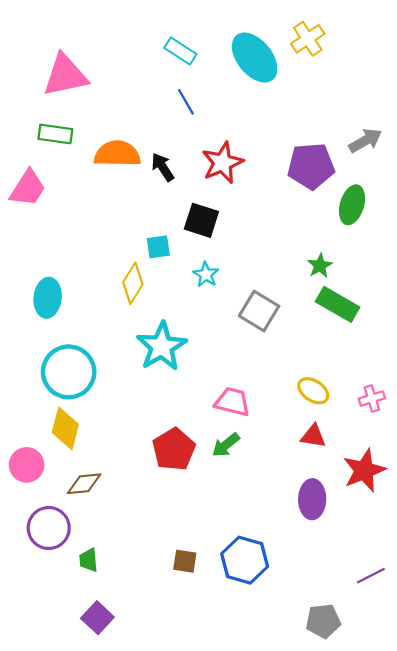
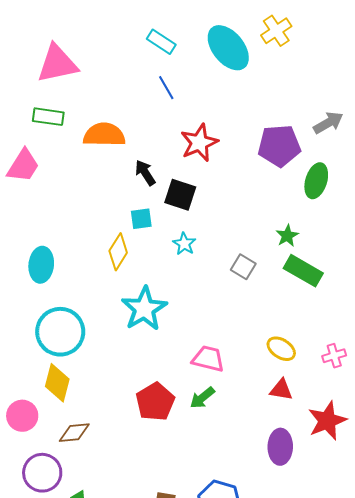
black arrow: (163, 167) -> (145, 173), moved
gray square: (259, 311) -> (243, 267), moved, size x0.7

